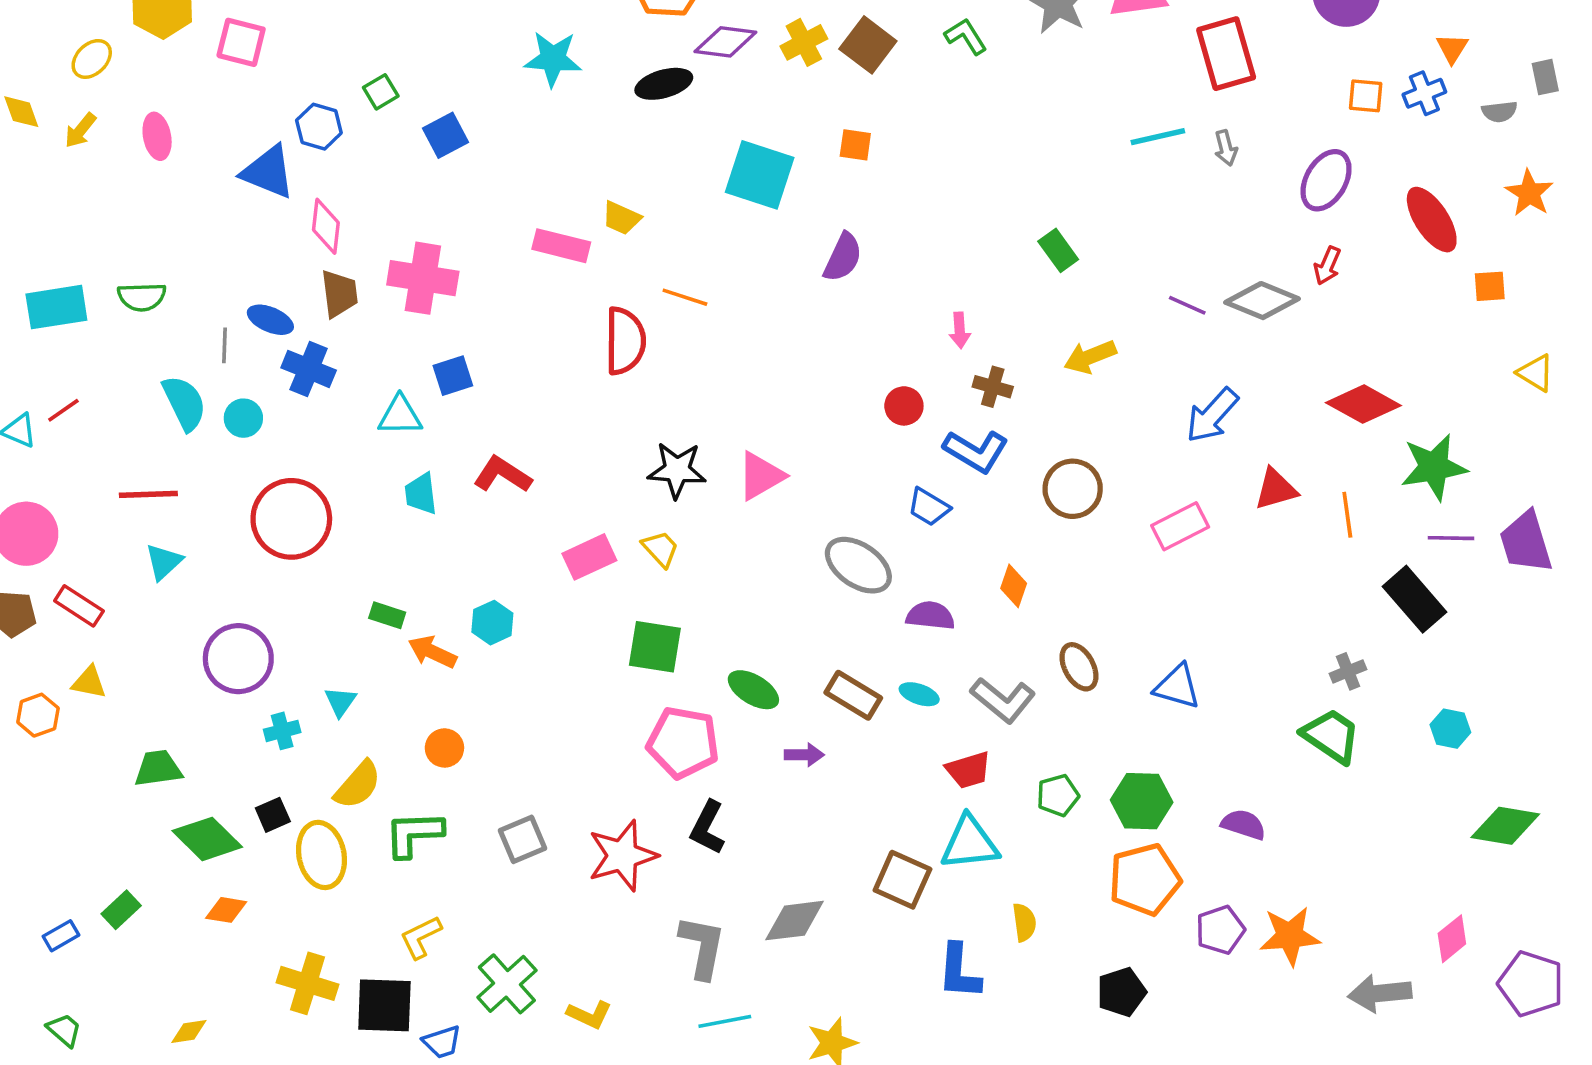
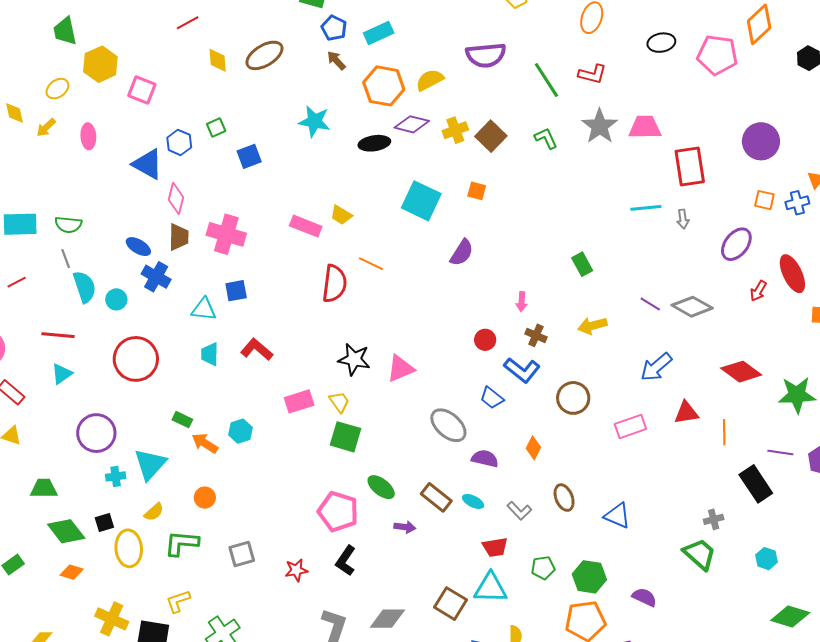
red arrow: (1327, 266) -> (758, 291), moved
gray line: (224, 345) -> (66, 259), moved, turned -30
green star: (1434, 467) -> (797, 395), moved
green square: (655, 647) -> (345, 437), moved
gray L-shape: (1003, 700) -> (519, 511), size x0.7
cyan triangle: (340, 702) -> (150, 464), size x1.8
yellow semicircle: (358, 785) -> (154, 512), size x0.7
red star: (622, 856) -> (296, 570), size x0.6

